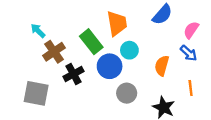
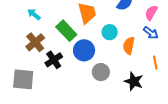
cyan arrow: (38, 31) -> (34, 14), moved
cyan circle: (129, 50) -> (110, 32), moved

